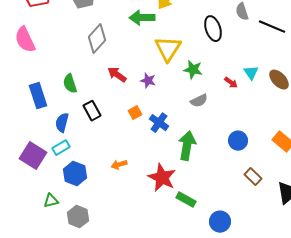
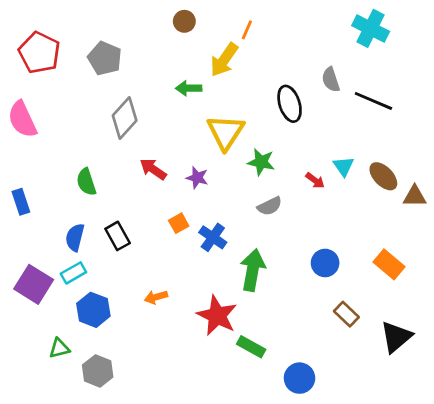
green arrow: (142, 18) -> (189, 88), size x0.7
blue rectangle: (38, 96) -> (21, 202), moved, size x0.7
black rectangle: (92, 111) -> (118, 236), moved

